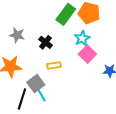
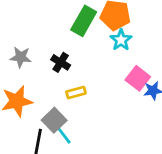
cyan star: (82, 38) -> (121, 40), moved
pink square: (87, 54) -> (138, 78), moved

